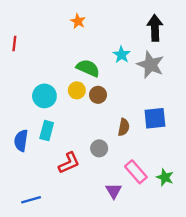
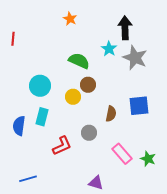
black arrow: (155, 28) -> (125, 28), moved
yellow circle: (77, 90) -> (73, 97), moved
purple triangle: (114, 191) -> (96, 183), moved, turned -42

